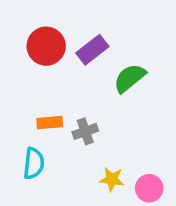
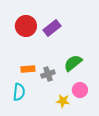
green semicircle: (130, 78) -> (73, 63), moved
pink circle: (149, 188) -> (80, 90), moved

